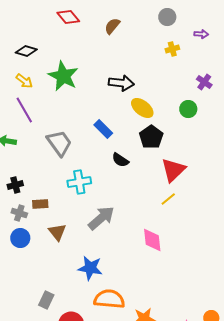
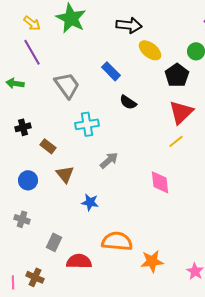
black pentagon: (151, 137) -> (177, 75), moved
brown rectangle: (40, 204) -> (48, 146), turned 42
gray cross: (19, 213) -> (22, 219), moved
gray arrow: (101, 218) -> (109, 160), size x0.7
blue star: (90, 268) -> (90, 202), moved, size x0.7

